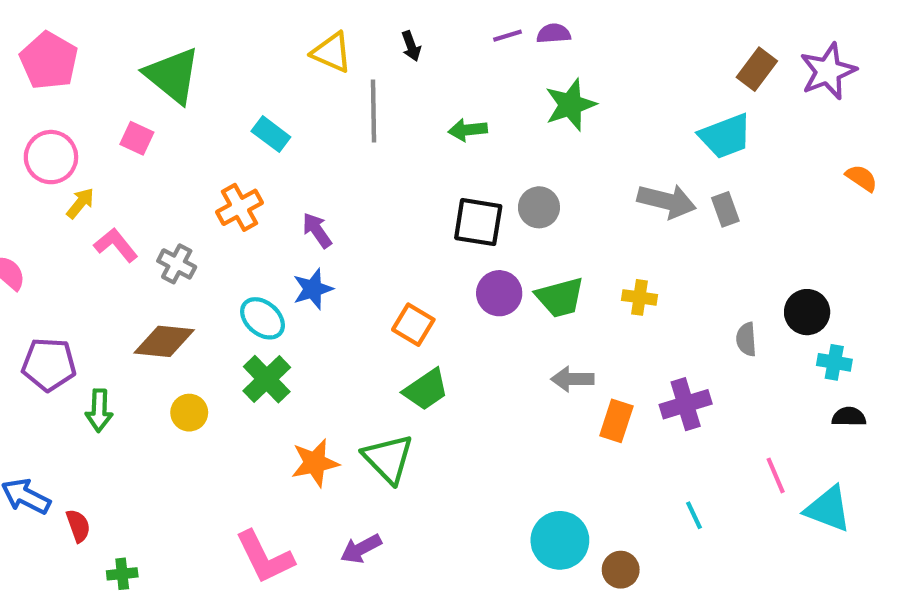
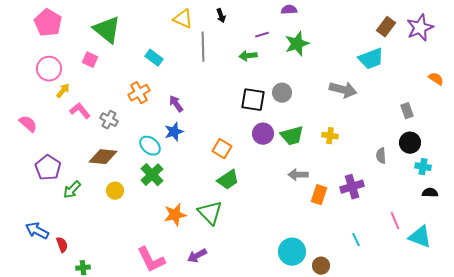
purple line: (508, 36) -> (262, 35), moved
gray rectangle: (725, 209) -> (407, 111), moved
purple pentagon: (49, 364) -> (48, 168), turned 30
green arrow: (99, 411) -> (72, 190), turned 42

